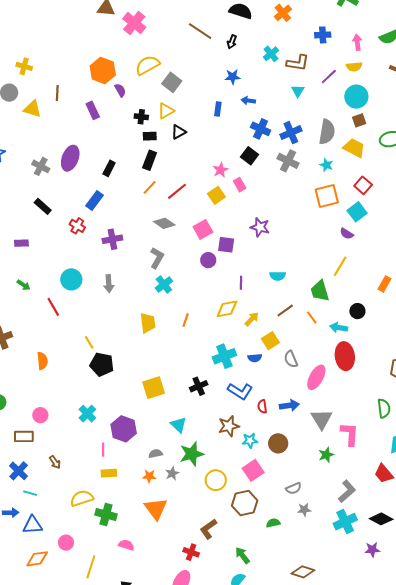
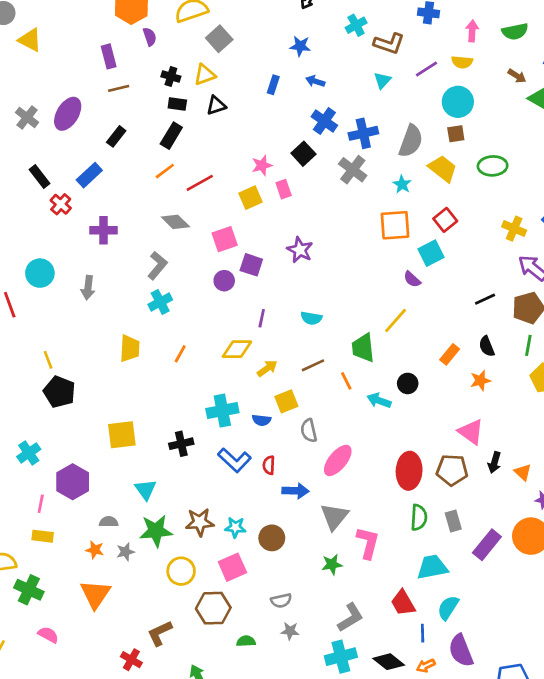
brown line: (57, 93) -> (119, 88), moved, turned 63
black rectangle: (43, 206) -> (40, 176), moved
red ellipse: (345, 356) -> (409, 471), moved
red semicircle: (262, 406) -> (269, 465), moved
brown star: (229, 426) -> (200, 522), moved

